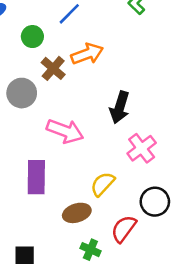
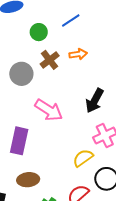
orange arrow: (87, 54) -> (78, 54), size x0.7
yellow semicircle: (103, 184) -> (83, 158), moved
brown ellipse: (77, 213) -> (28, 180), moved

